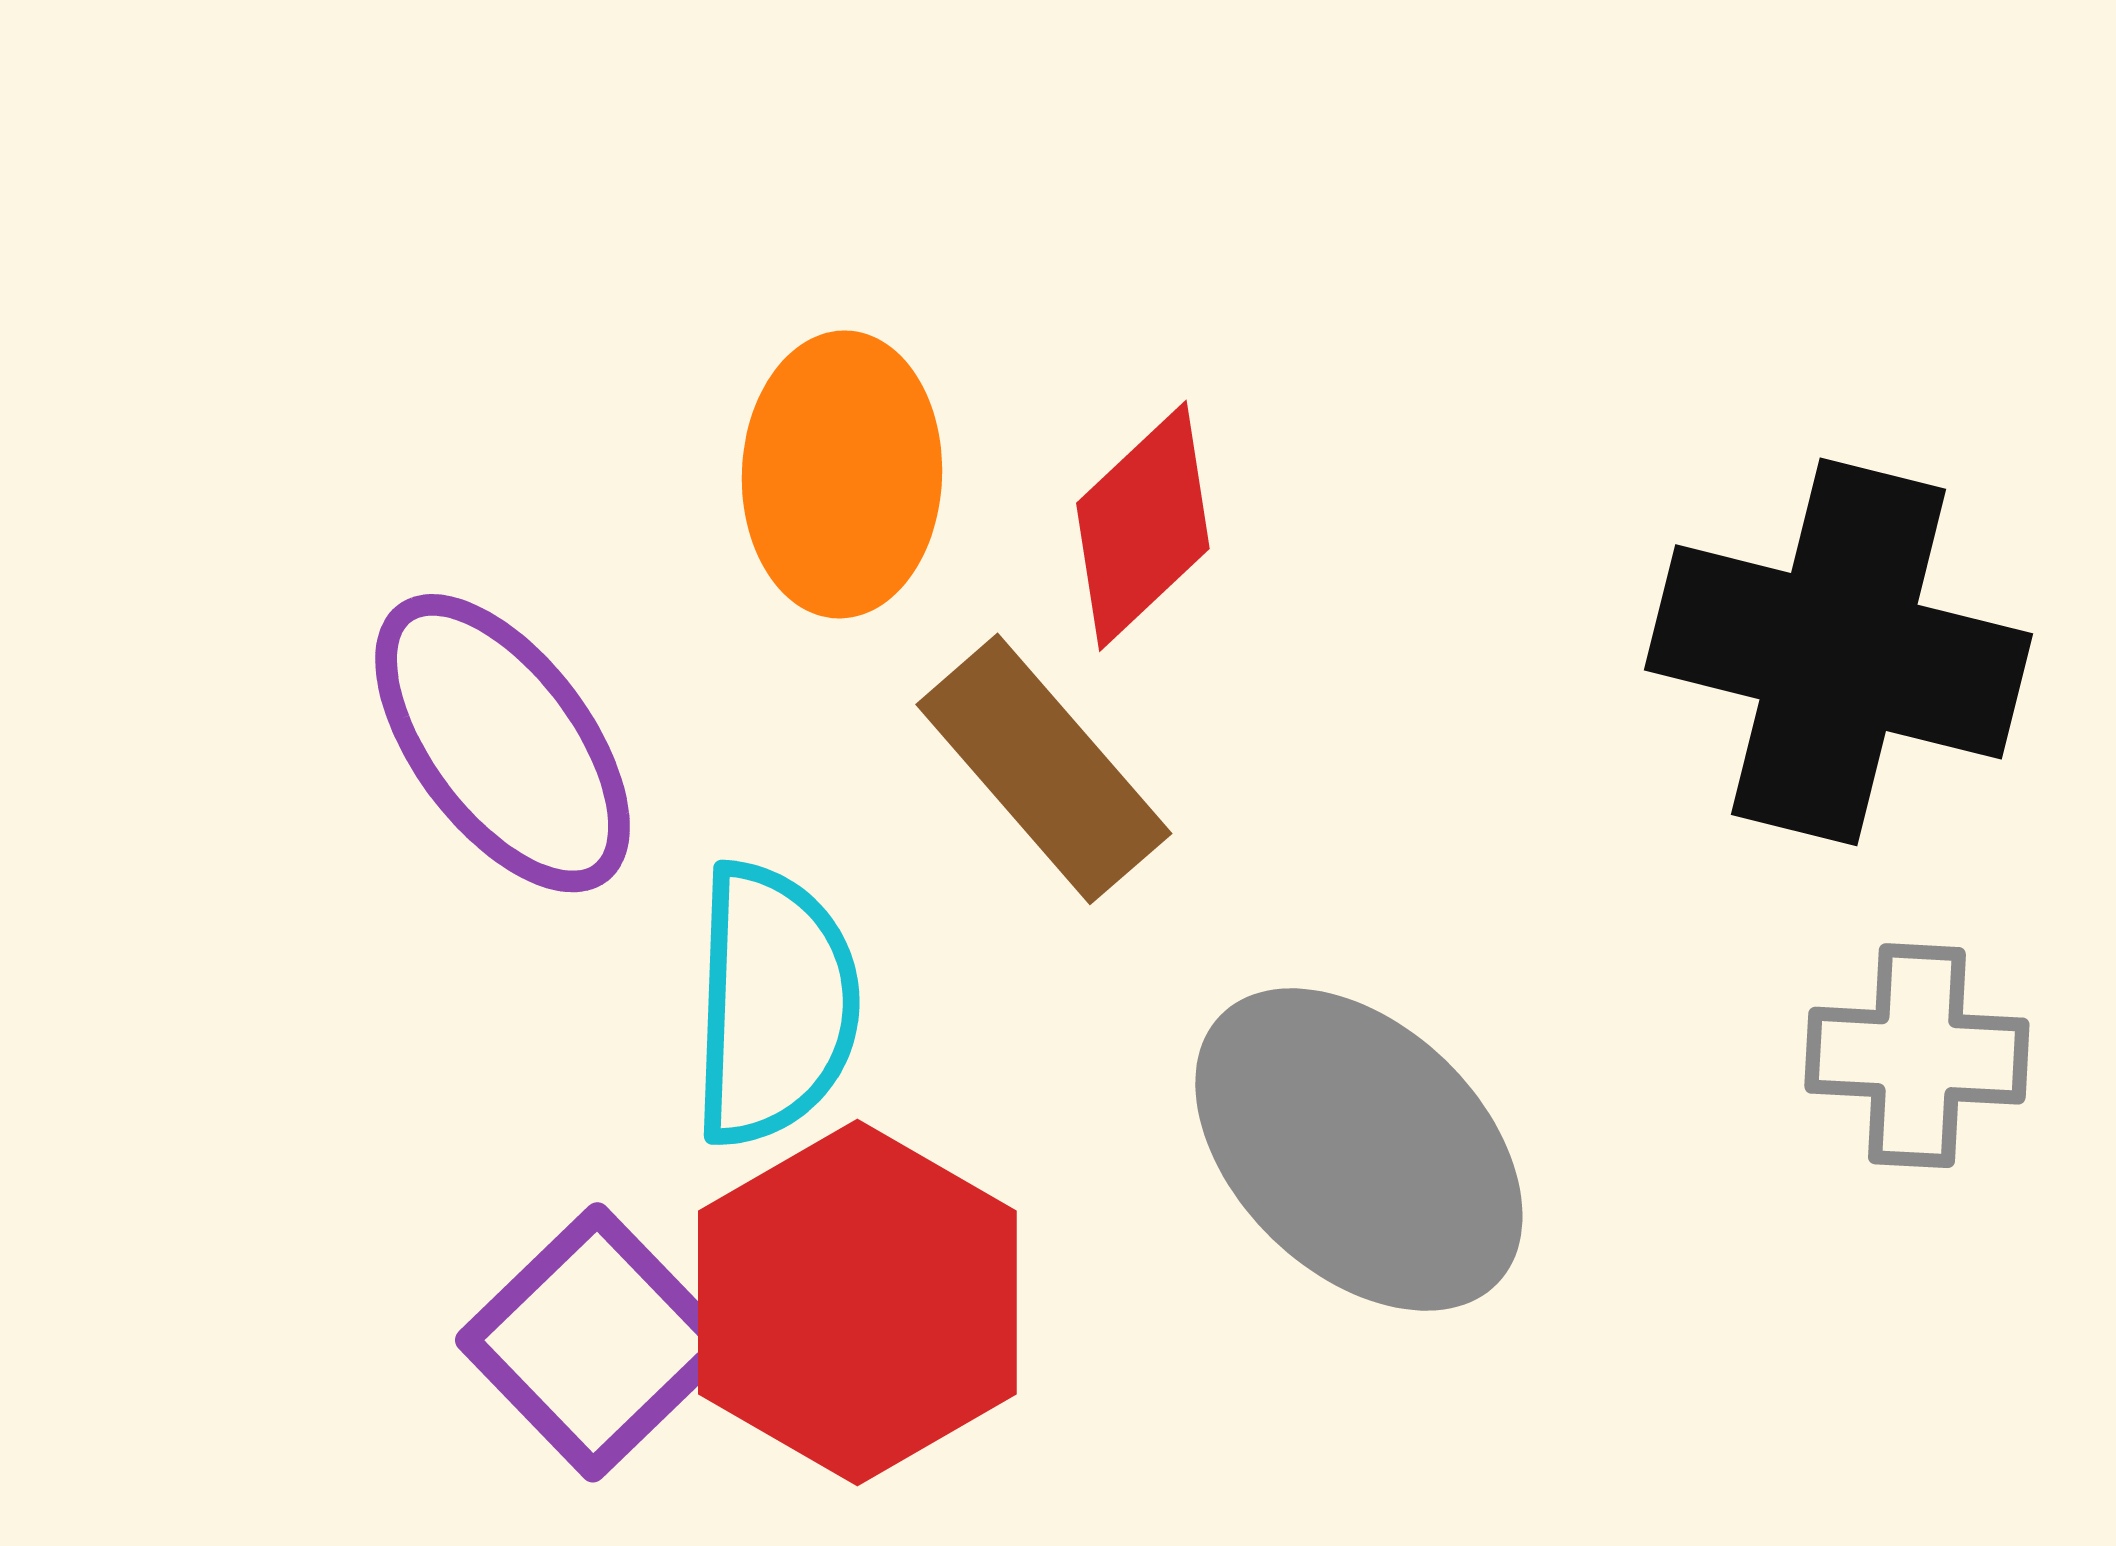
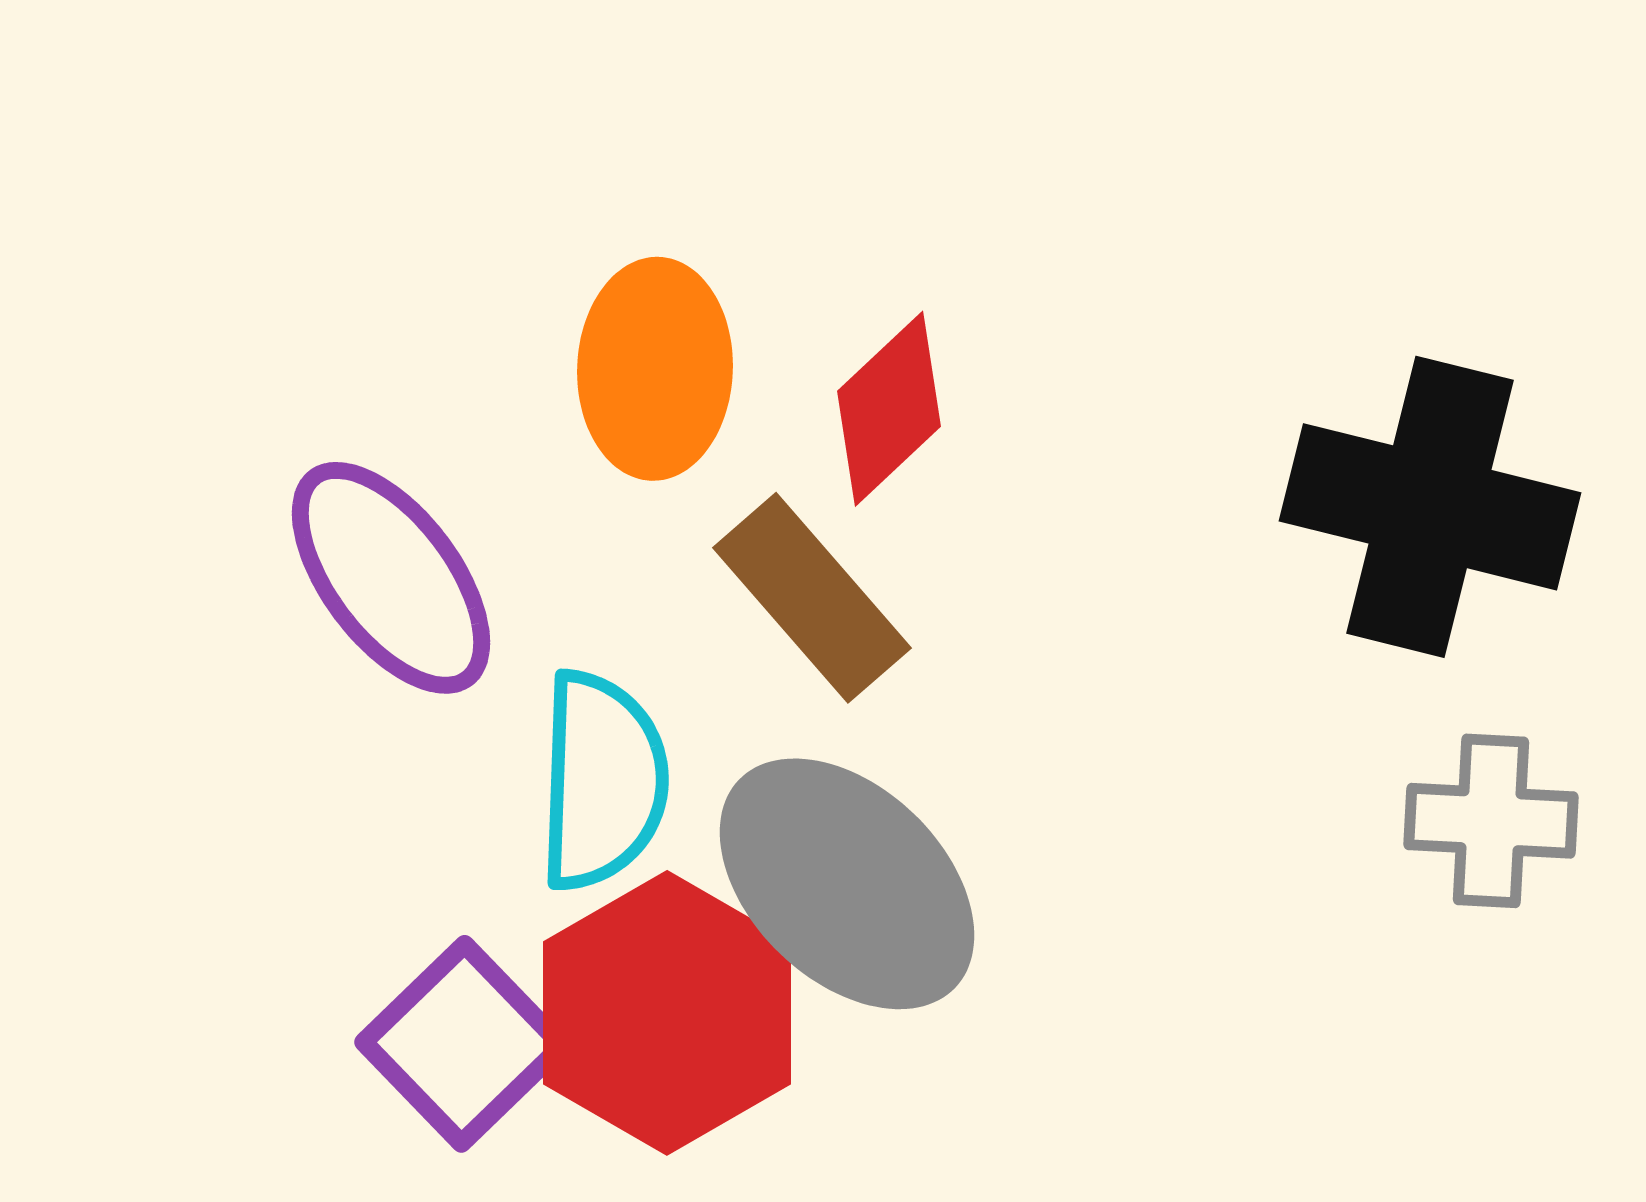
gray ellipse: (1359, 1150) -> (847, 884), moved

